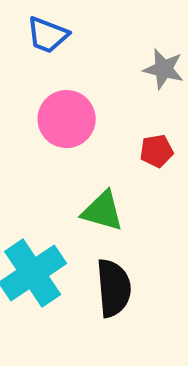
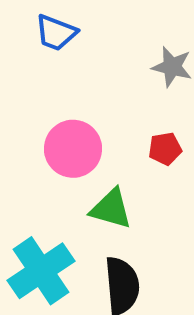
pink circle: (67, 119) -> (73, 149), moved

